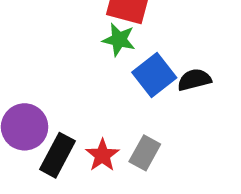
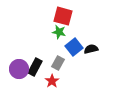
gray rectangle: (145, 153) -> (58, 63), moved
black rectangle: (58, 155) -> (35, 67), moved

